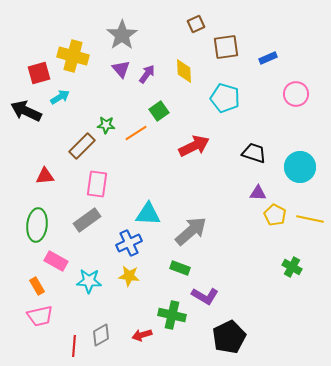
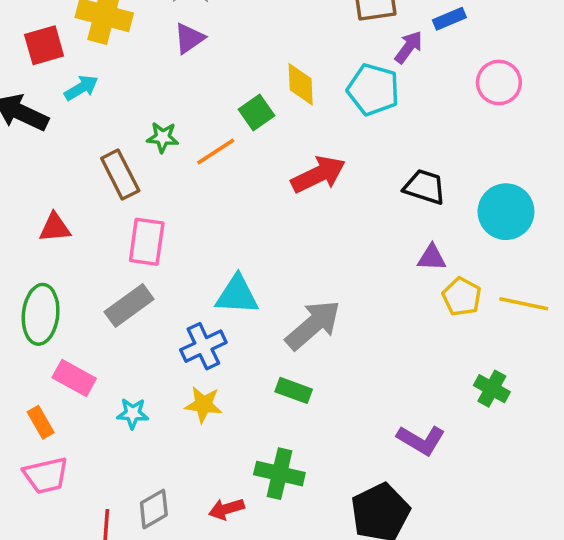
purple triangle: (121, 69) -> (189, 38), turned 36
yellow diamond: (184, 71) -> (301, 84), moved
purple arrow: (147, 74) -> (409, 47), moved
brown rectangle: (82, 146) -> (120, 175), turned -72
cyan star: (89, 281) -> (133, 413), size x0.7
purple L-shape: (205, 296) -> (421, 440), moved

